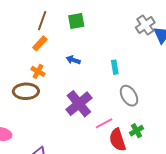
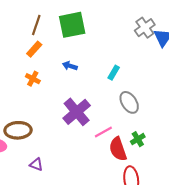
green square: (76, 21) -> (72, 25), size x1.5
cyan rectangle: (115, 67) -> (114, 73), turned 40
brown ellipse: (26, 91) -> (18, 130), moved

